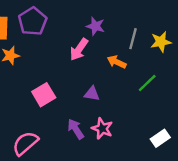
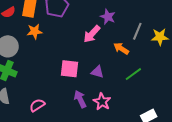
green line: (147, 83) -> (133, 74), moved
pink square: (44, 95) -> (70, 69), moved, turned 30
pink semicircle: (25, 143) -> (37, 105), size x0.7

